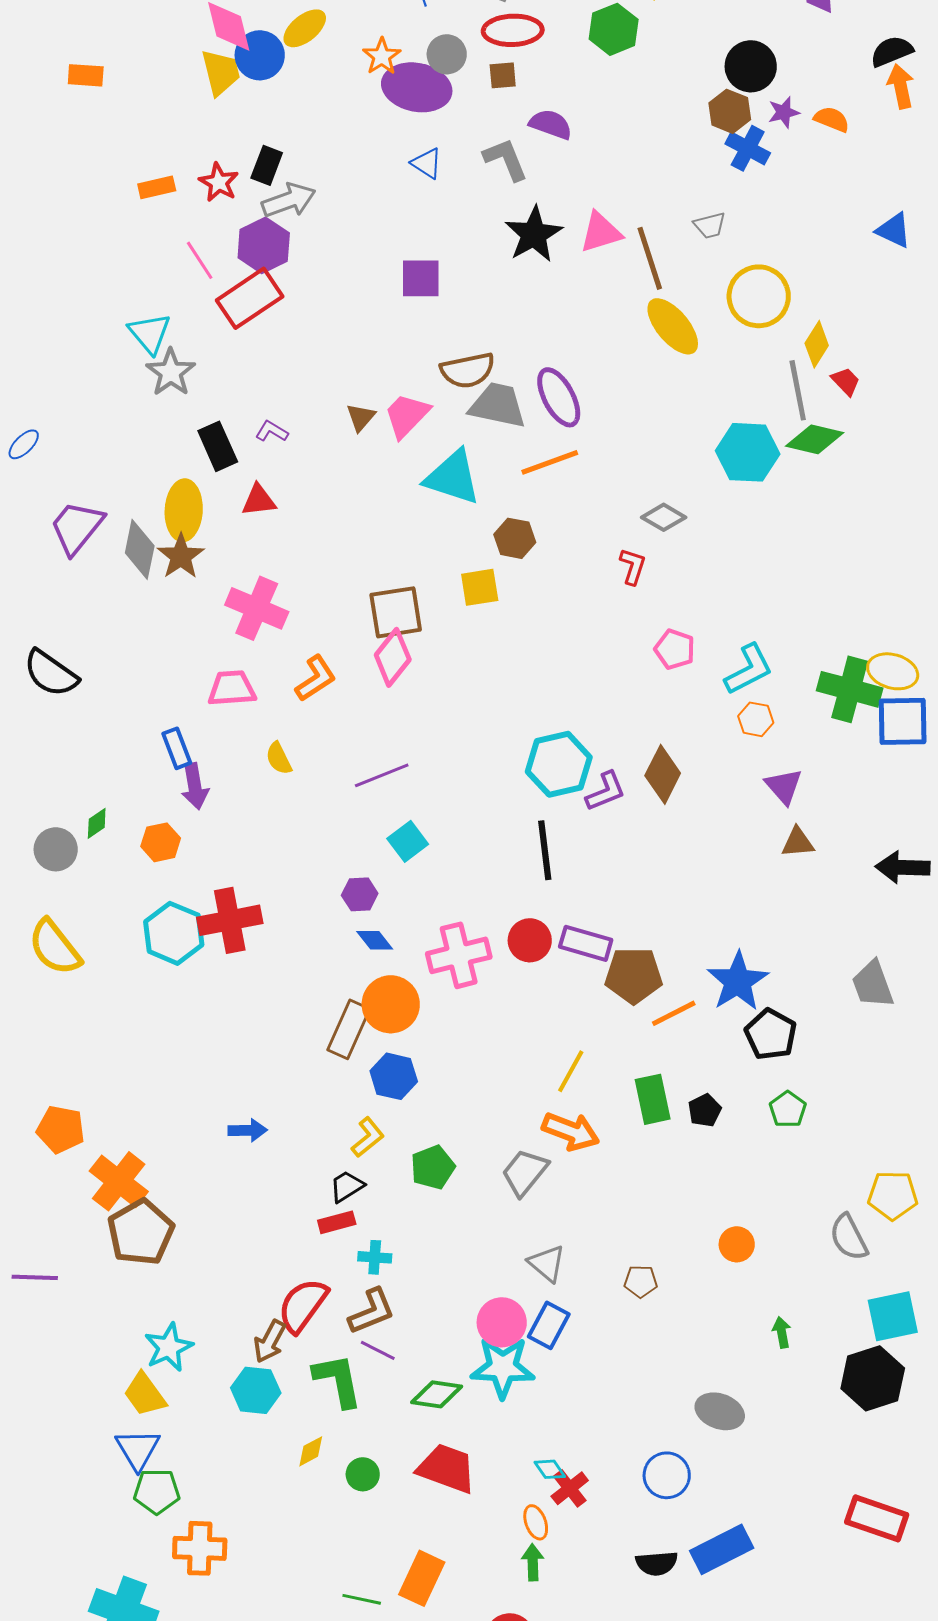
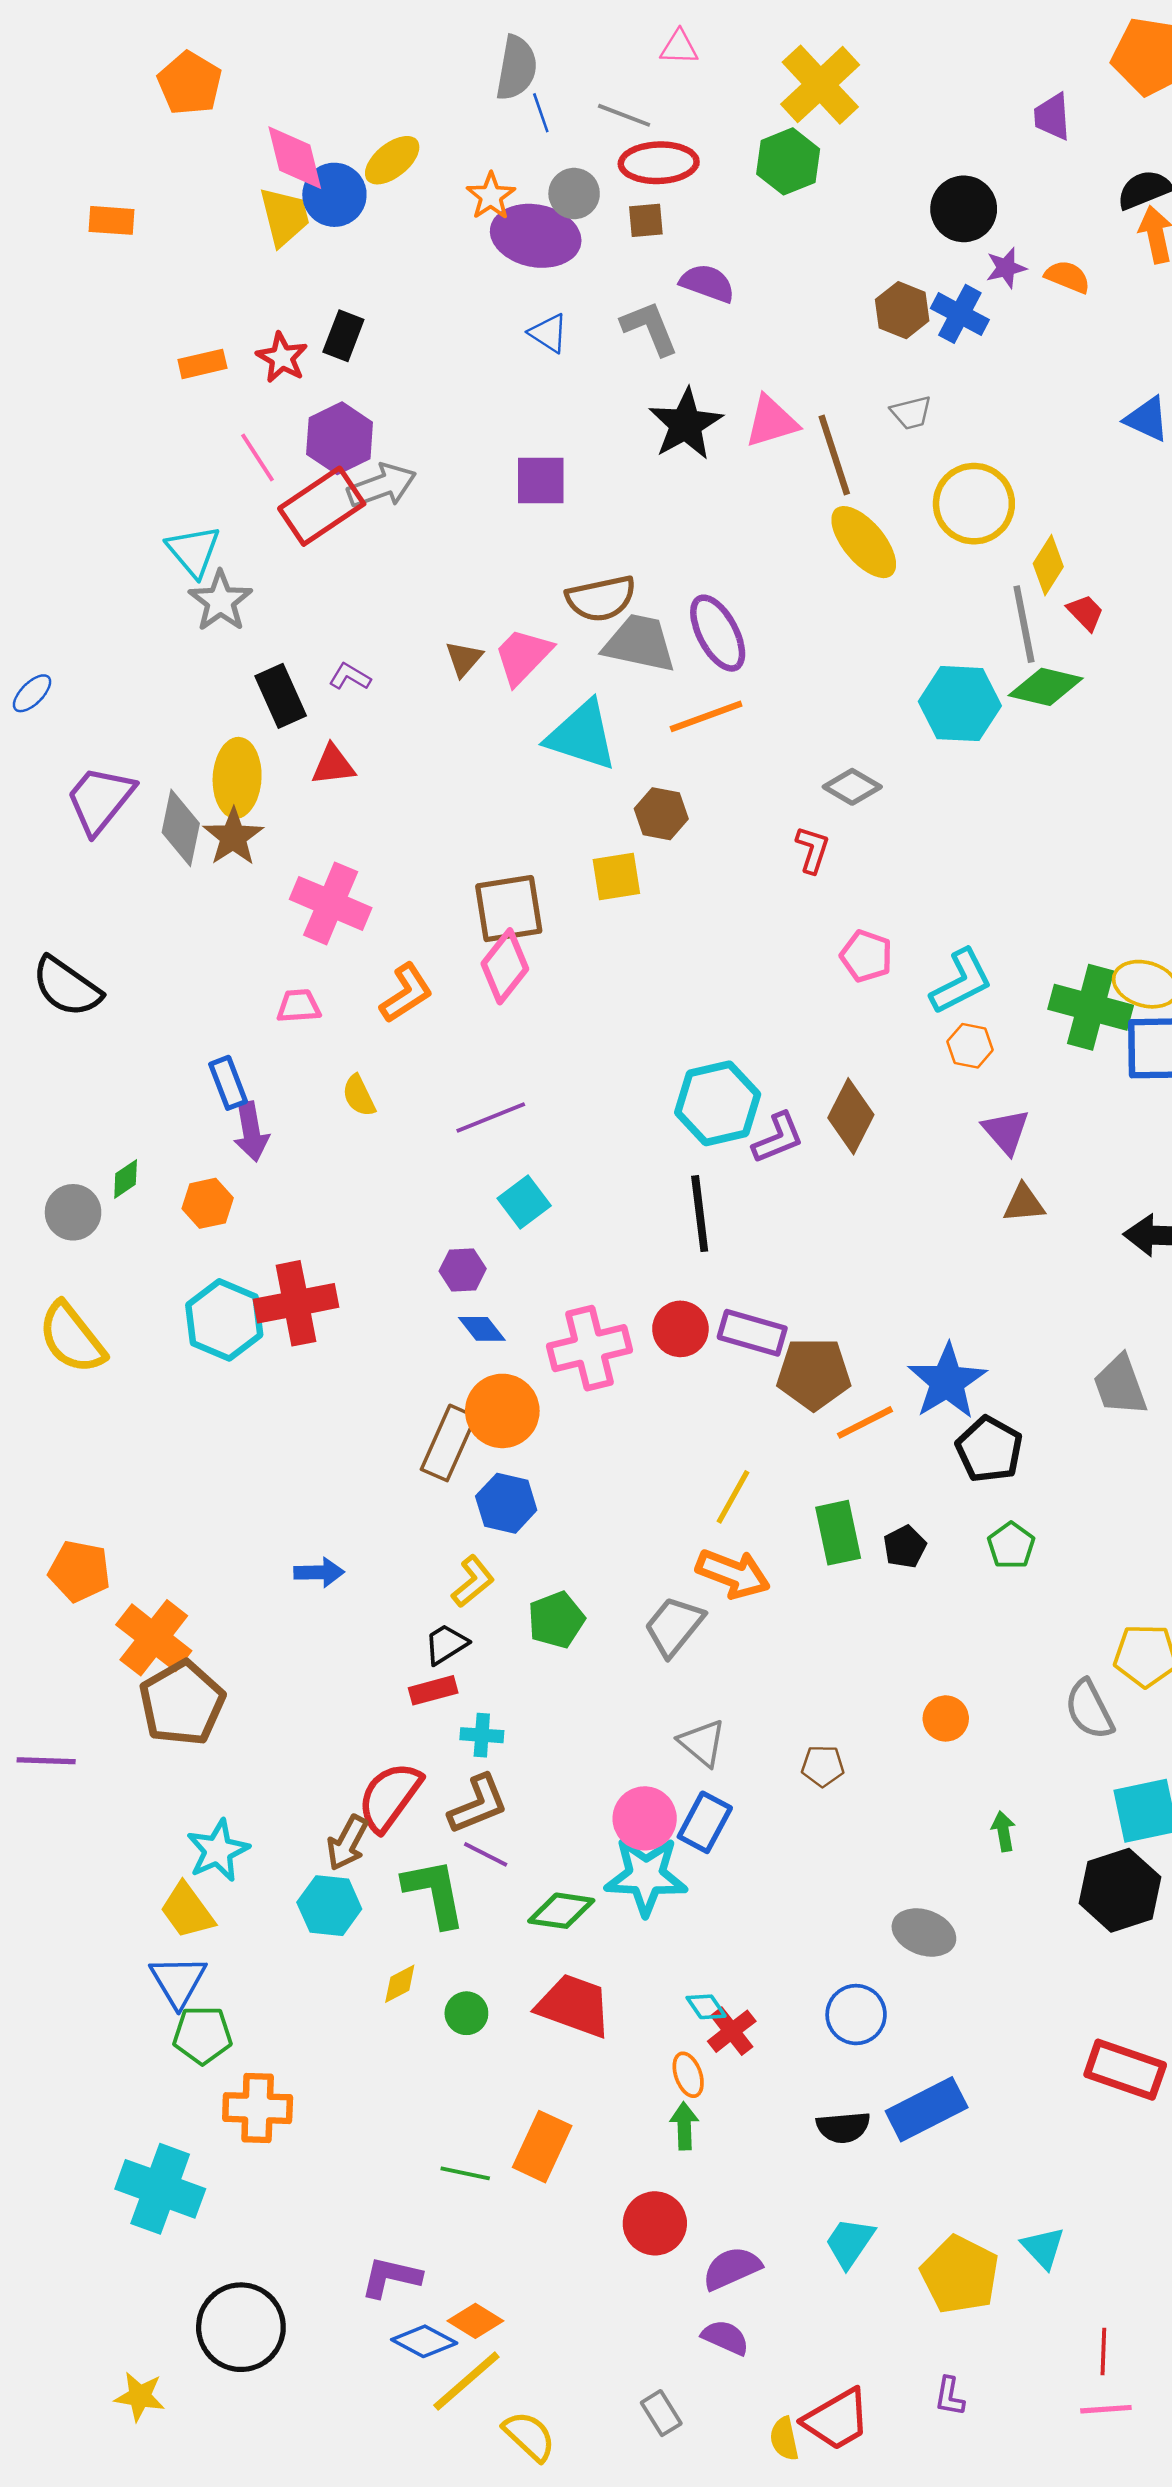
brown hexagon: (730, 111) -> (902, 310), moved
gray arrow: (289, 200) -> (382, 486), moved
pink trapezoid: (232, 688) -> (299, 1006), size x0.7

